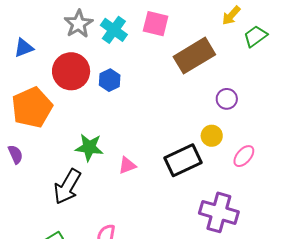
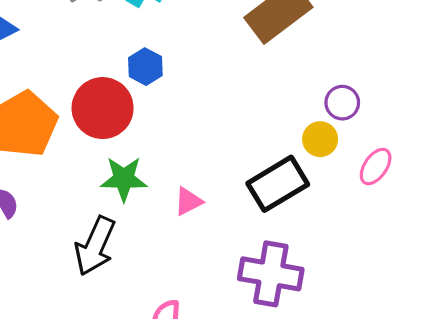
red circle: (71, 71) -> (103, 108), moved
purple circle: (227, 99) -> (342, 103), moved
purple cross: (219, 212) -> (271, 274), moved

